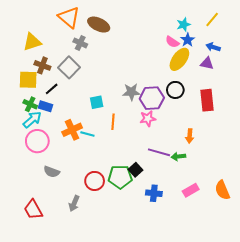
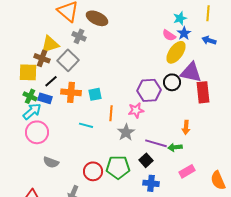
yellow line: (212, 19) -> (208, 13), turned -35
yellow triangle: (32, 42) -> (50, 44), moved
purple triangle: (207, 63) -> (191, 72), moved, size x1.6
gray star: (131, 92) -> (126, 132), moved, turned -30
pink star: (148, 119) -> (136, 110), moved
orange cross: (72, 130) -> (71, 92), moved, turned 30
black square: (135, 170) -> (146, 160), moved
pink rectangle: (191, 190) -> (187, 171), moved

